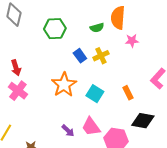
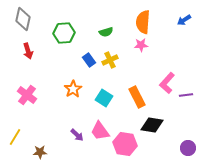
orange semicircle: (118, 18) -> (143, 22), moved
red arrow: (16, 68) -> (28, 51), moved
orange star: (64, 85) -> (73, 89), size x0.7
orange rectangle: (128, 93) -> (137, 97), size x1.5

